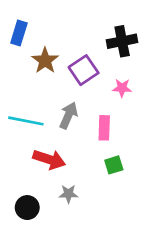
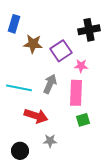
brown star: (45, 60) -> (33, 44), turned -30
pink star: (122, 88) -> (81, 66), moved
pink rectangle: (104, 128) -> (76, 93), size x1.4

